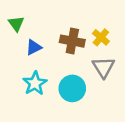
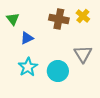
yellow cross: (101, 37) -> (83, 16), moved
brown cross: (72, 41) -> (59, 19), moved

